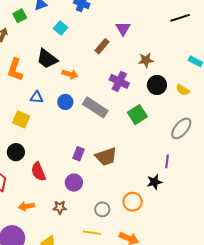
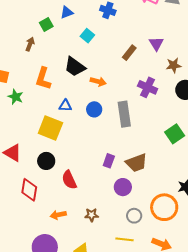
purple triangle: (123, 29) -> (156, 44), moved
gray rectangle: (95, 107) -> (124, 114), turned 50
green square: (137, 115) -> (175, 134), moved
yellow square: (21, 119) -> (50, 128), size x1.4
purple circle: (74, 183) -> (123, 187), moved
orange circle: (133, 202) -> (164, 207), size x1.4

